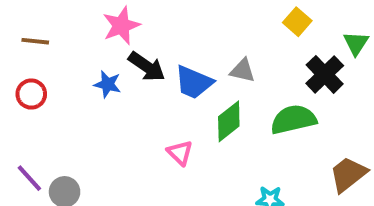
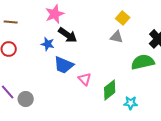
yellow square: (297, 22) -> (123, 18), moved
blue trapezoid: (194, 82) -> (64, 65), moved
green diamond: (229, 121) -> (110, 90), moved

